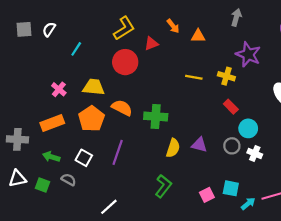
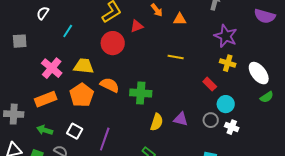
gray square: (24, 29) -> (20, 41), moved
yellow cross: (226, 76) -> (228, 63), moved
pink cross: (59, 89) -> (52, 68), size x1.5
purple line: (118, 152) -> (105, 139), moved

